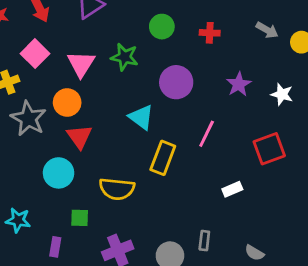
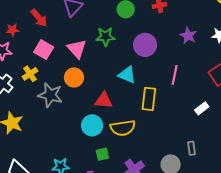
red triangle: (79, 137) -> (104, 100), moved, turned -36
cyan circle: (59, 173) -> (92, 125), moved

